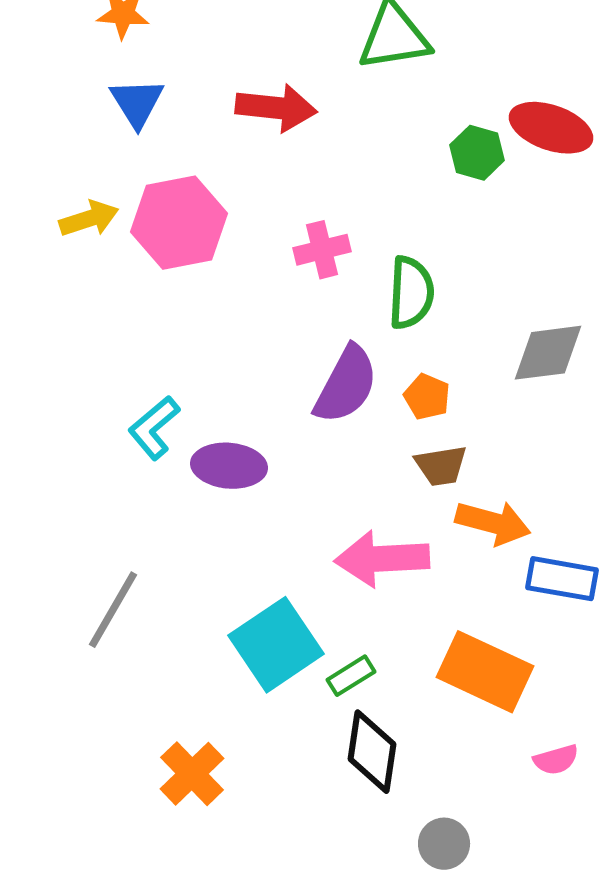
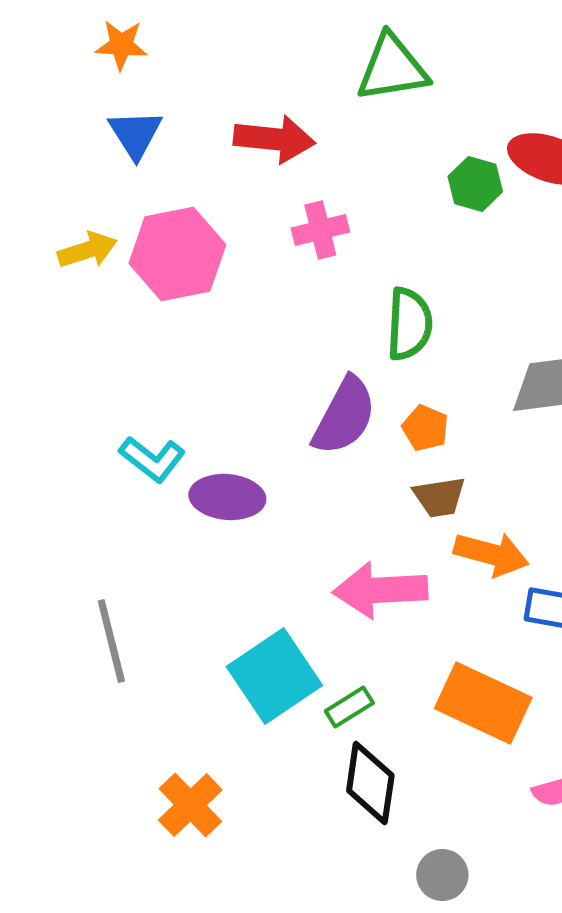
pink cross: (322, 250) -> (320, 230), moved
cyan L-shape: (154, 428) -> (152, 459), turned -102
gray line: (113, 610) -> (111, 641), turned -44

